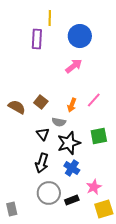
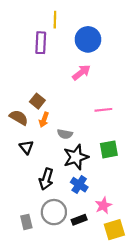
pink line: (94, 100) -> (103, 110), turned 42
brown square: (41, 102) -> (37, 101), moved
orange arrow: (72, 105) -> (44, 120), moved
black triangle: (43, 134) -> (26, 147), moved
gray rectangle: (12, 209) -> (26, 222), moved

